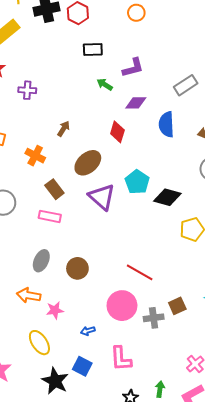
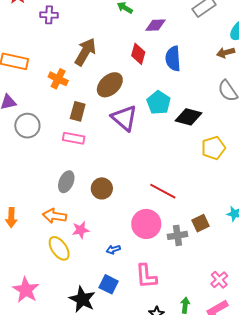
blue semicircle: (166, 124) -> (173, 59), moved
brown arrow: (63, 129) -> (85, 52), size x1.8
brown rectangle: (54, 189) -> (78, 111), turned 54
yellow ellipse: (39, 343) -> (59, 248), moved

